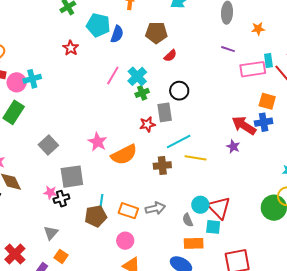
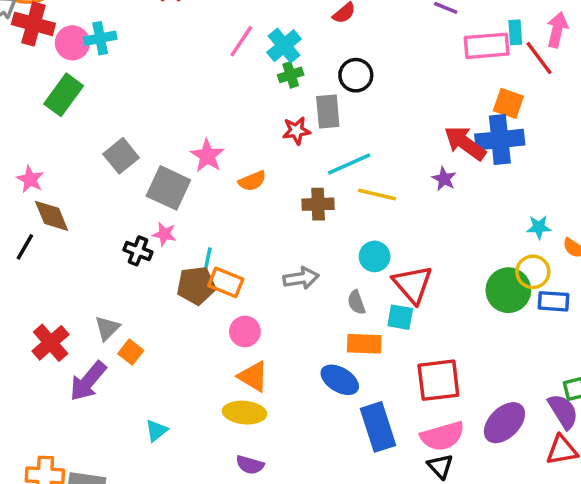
blue cross: (264, 122) -> (500, 140), size x1.5
orange semicircle: (124, 155) -> (252, 181), size x0.6
gray square: (72, 177) -> (168, 188), moved, turned 30
pink star: (50, 192) -> (164, 234), moved
black cross: (61, 199) -> (138, 251), turned 35
cyan circle: (200, 205) -> (375, 256), moved
orange rectangle: (128, 211) -> (226, 282), moved
gray triangle: (51, 233) -> (107, 328), moved

